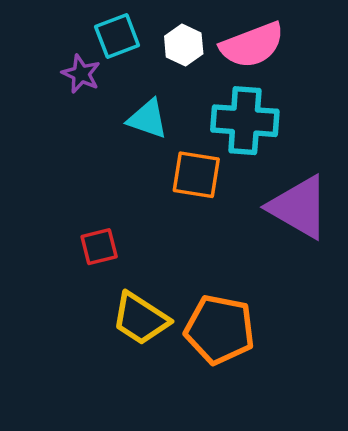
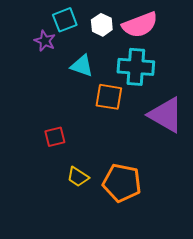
yellow trapezoid: (140, 319) -> (78, 177), size x0.7

